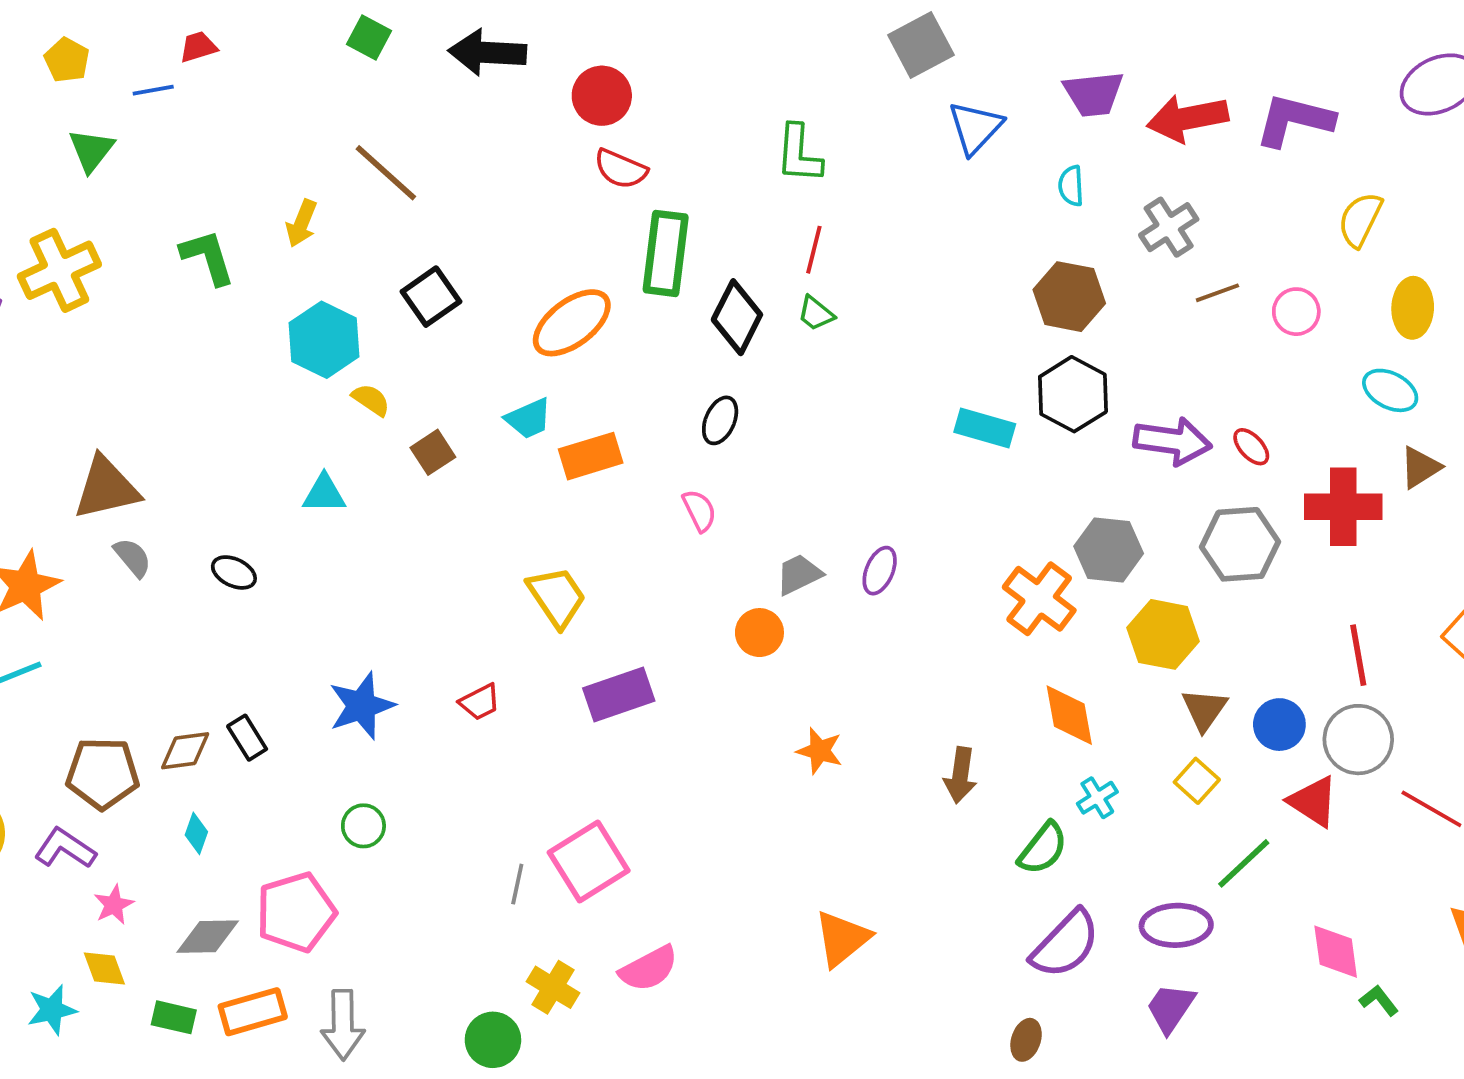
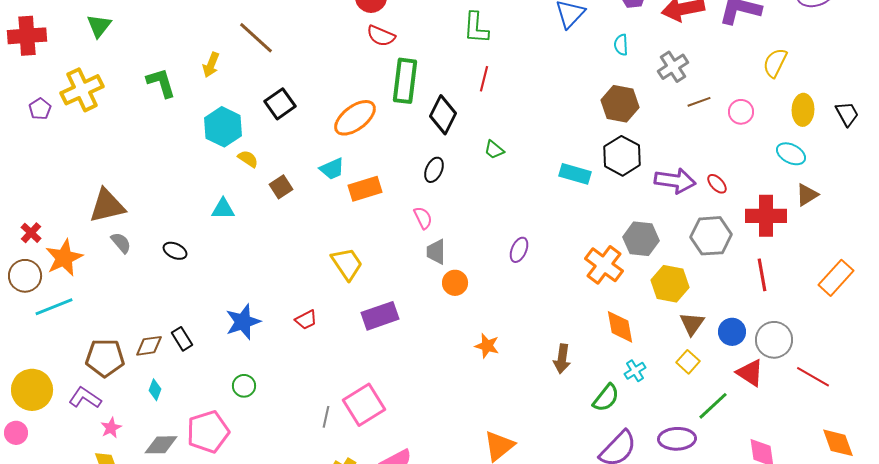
green trapezoid: (816, 313) -> (494, 150), moved
gray trapezoid: (799, 574) -> (436, 252), moved, turned -64
red line: (1358, 655) -> (762, 275), moved

